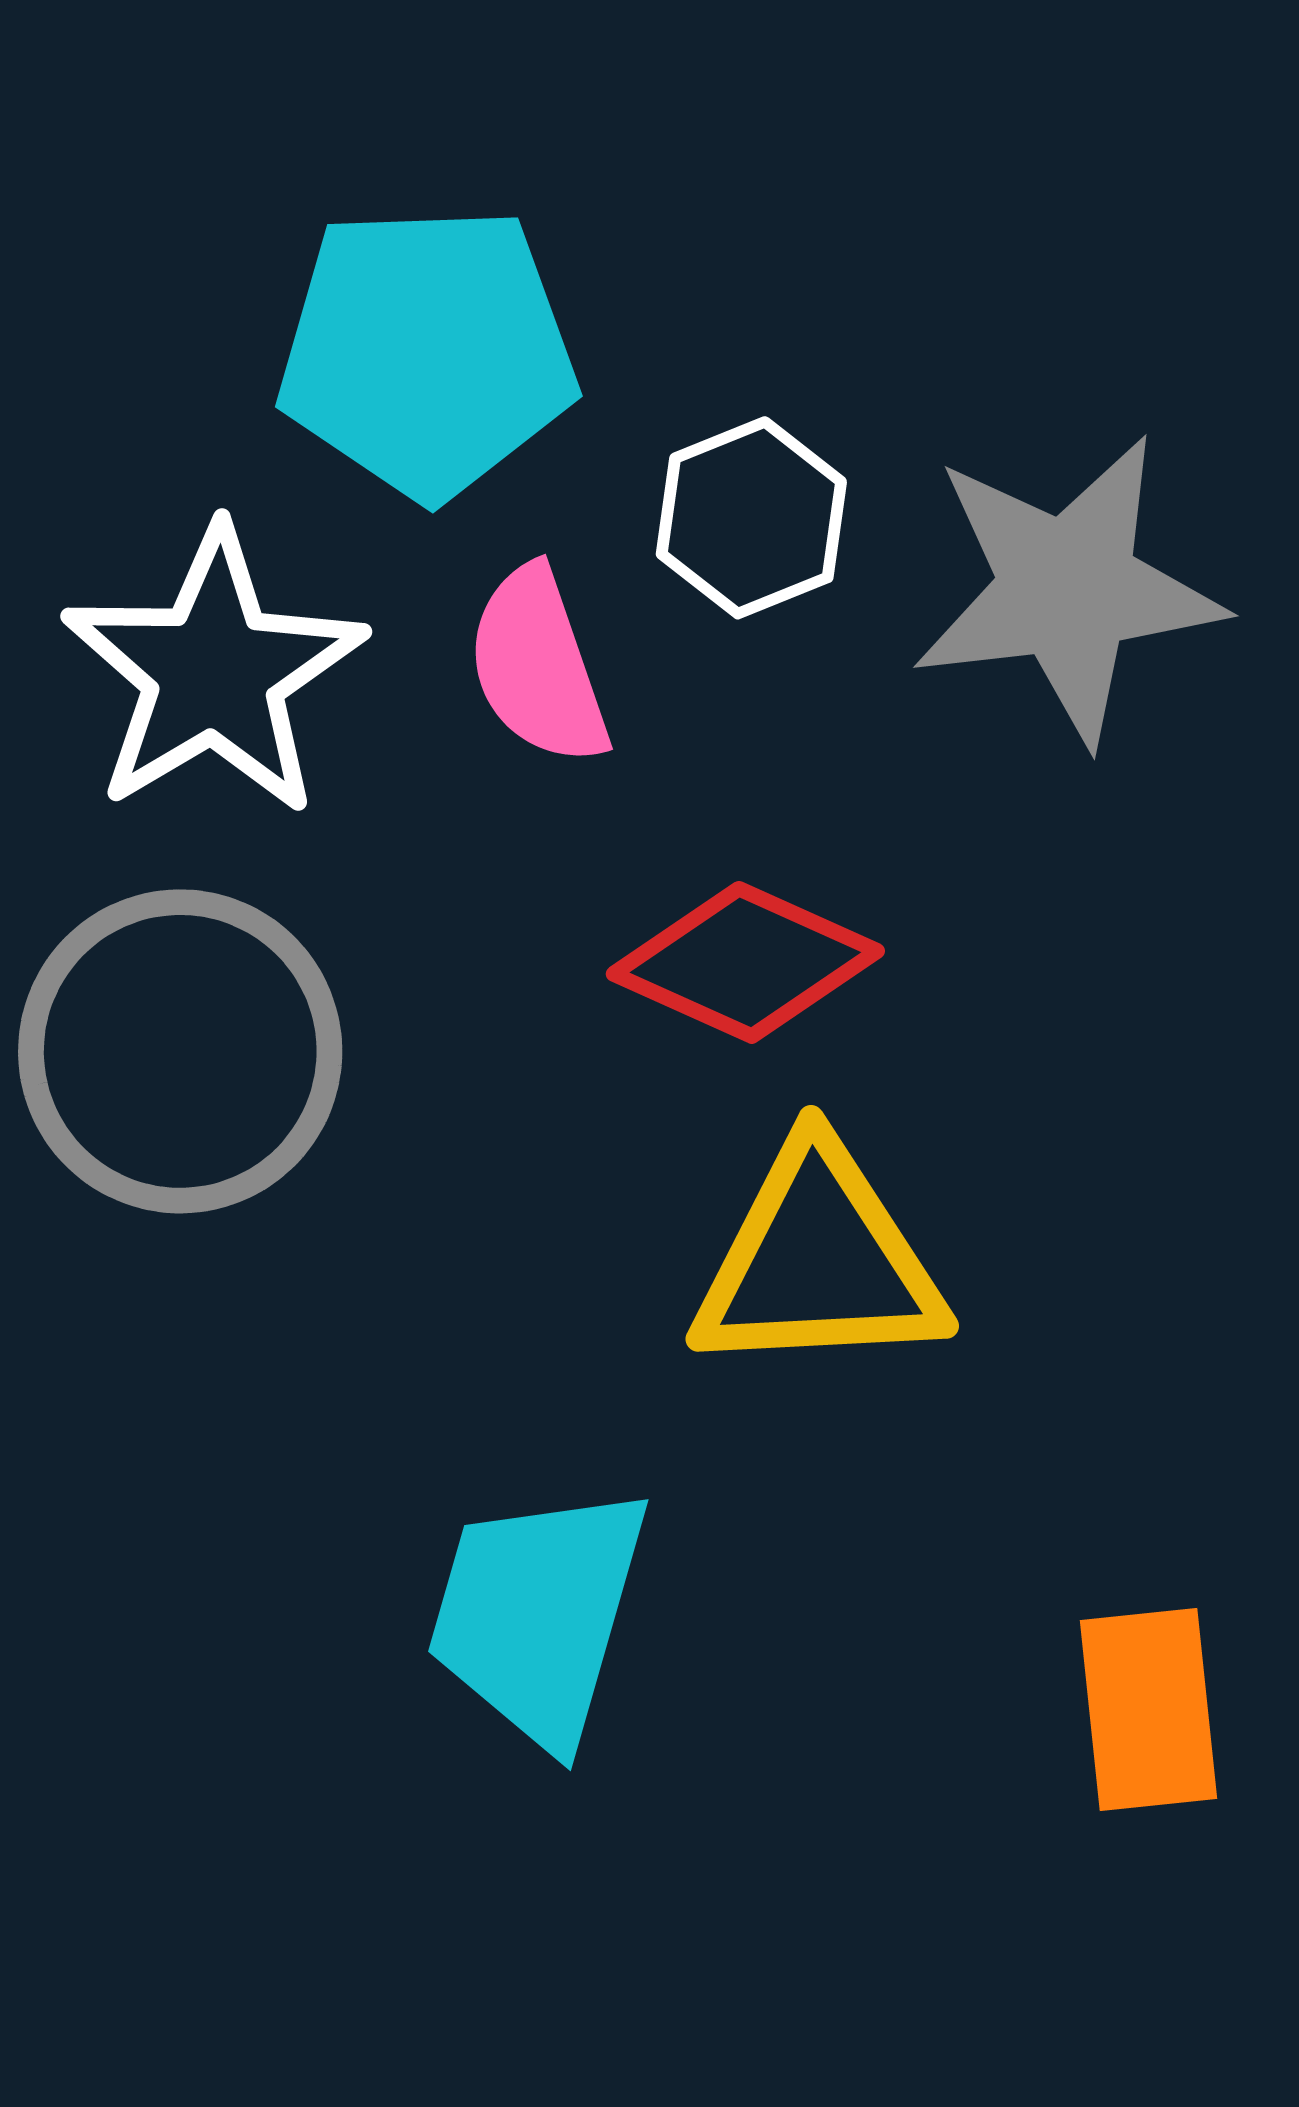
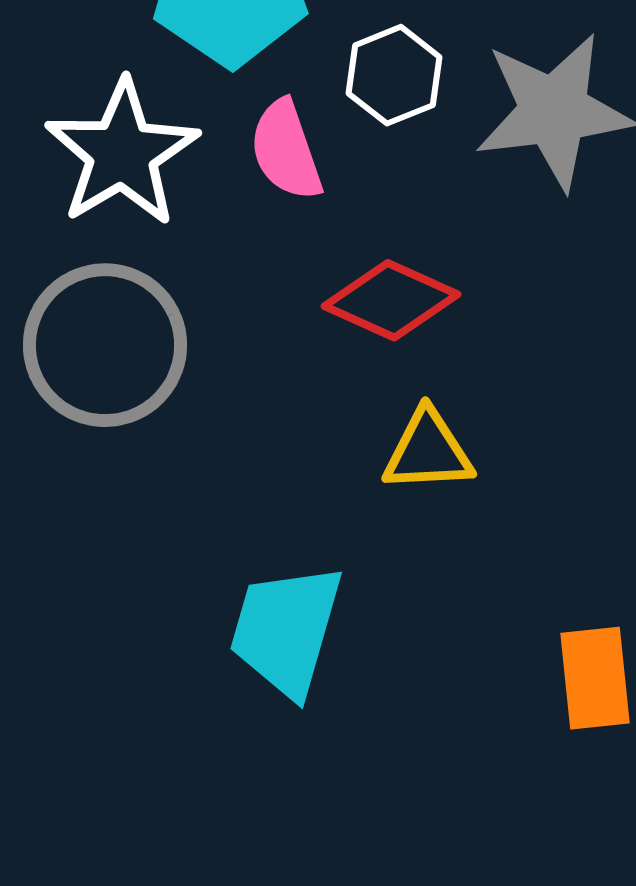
yellow triangle: (819, 1261) -> (428, 451), size x0.7

